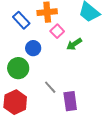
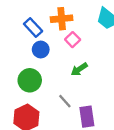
green arrow: (74, 44) -> (79, 69), moved
blue circle: (33, 48) -> (41, 49), moved

